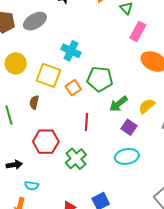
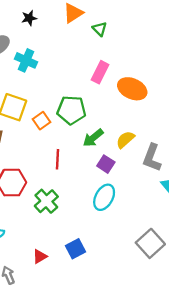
pink rectangle: (138, 31) -> (100, 72), moved
cyan cross: (71, 51) -> (26, 60), moved
cyan ellipse: (127, 156) -> (104, 197), turned -50

